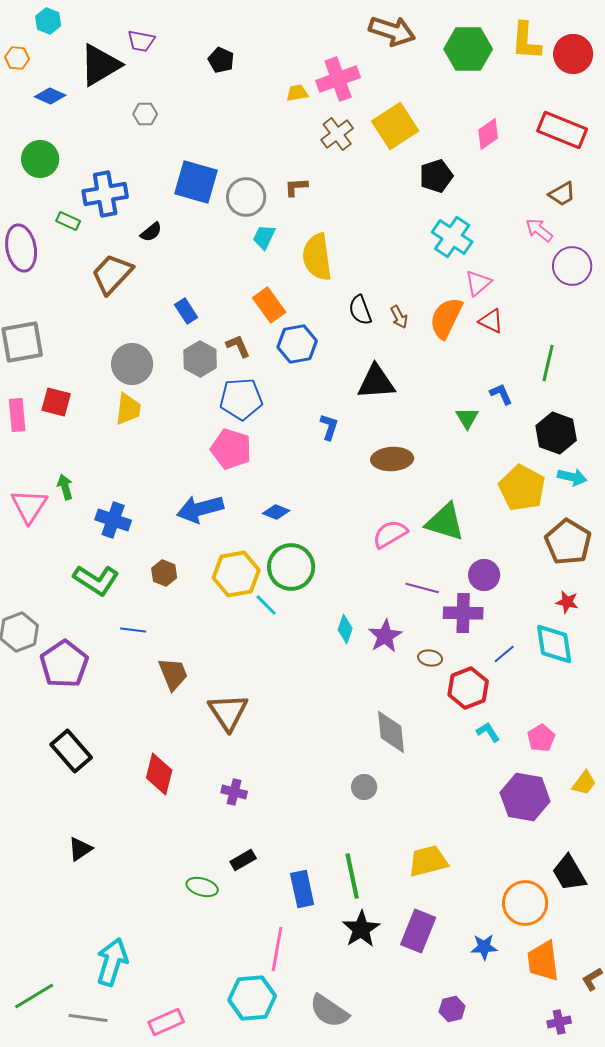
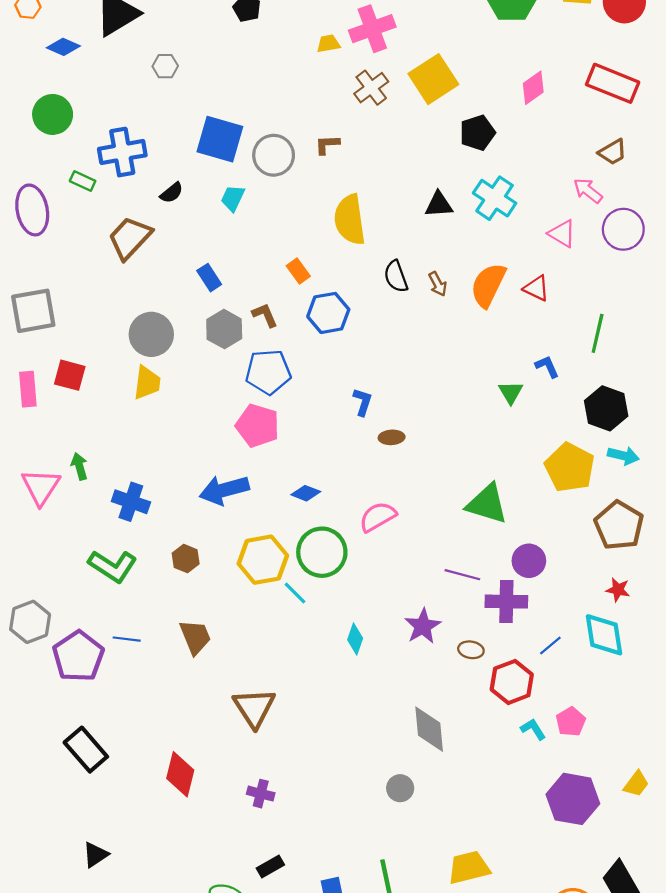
cyan trapezoid: (264, 237) -> (233, 198), moved
pink triangle: (478, 283) -> (562, 234), moved, turned -48
orange rectangle: (269, 305) -> (298, 271), size x0.7
black triangle: (376, 382) -> (439, 205), moved, size x0.7
brown ellipse: (392, 459) -> (392, 437), moved, size x0.6
pink semicircle: (390, 534) -> (378, 517), moved
cyan diamond: (345, 629) -> (355, 639), moved
blue line: (133, 630) -> (127, 639), moved
brown trapezoid: (173, 674) -> (195, 637), moved
pink pentagon: (541, 738) -> (571, 722), moved

